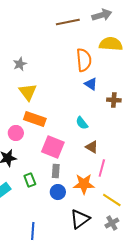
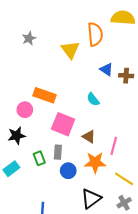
blue triangle: (91, 84) -> (106, 69), moved
yellow triangle: (28, 92) -> (70, 50), moved
brown triangle: (92, 147) -> (89, 137), moved
gray rectangle: (56, 171) -> (58, 152), moved

